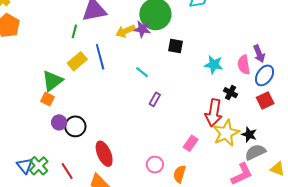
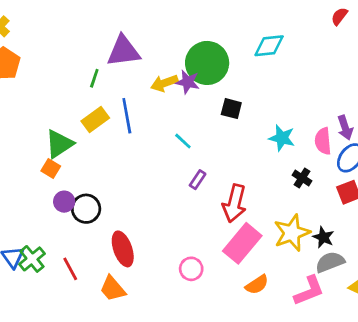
red arrow: (214, 113) -> (234, 203), moved
pink rectangle: (191, 143) -> (242, 243), size x1.8
orange semicircle: (180, 174) -> (257, 285), moved, turned -144

